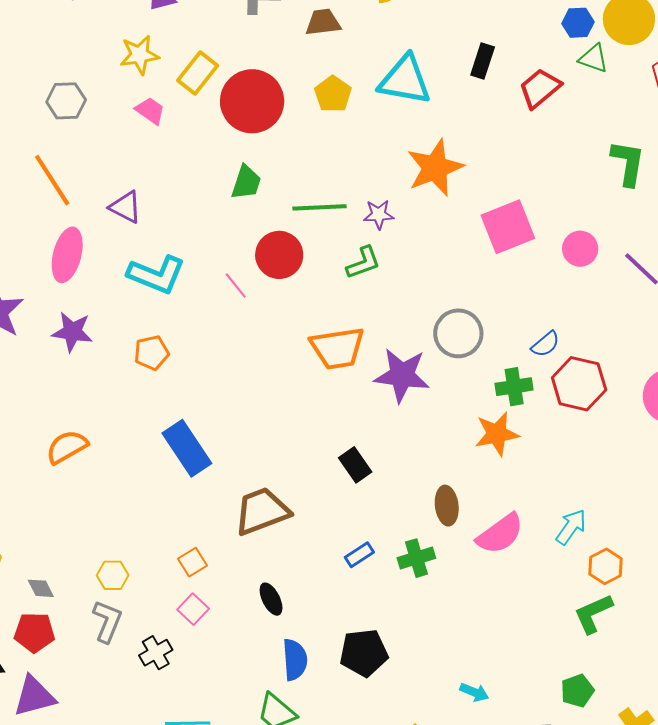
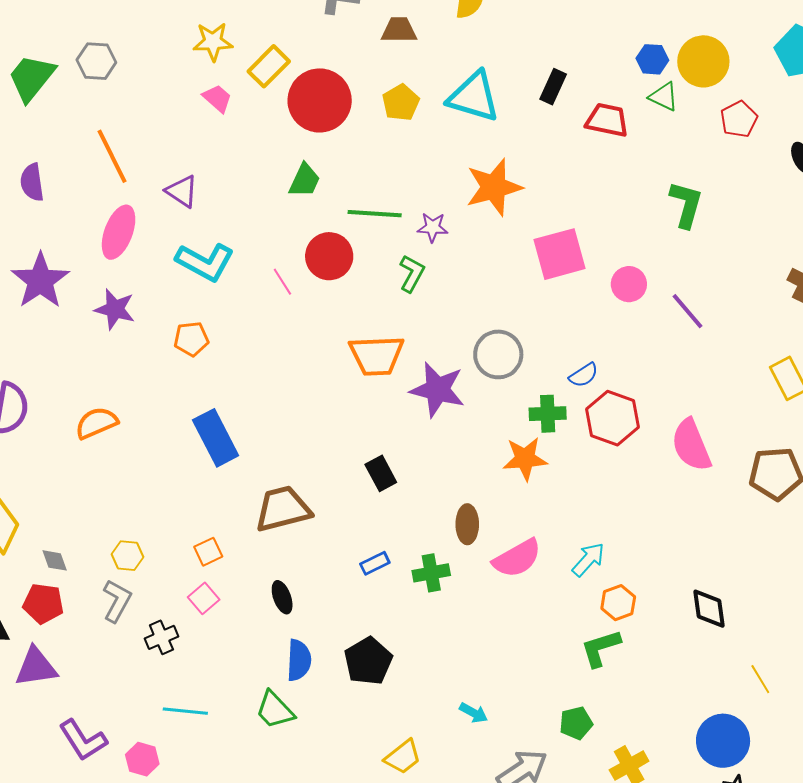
red trapezoid: (540, 88) -> (607, 120), turned 45
gray hexagon: (66, 101) -> (96, 61), moved
green L-shape: (363, 263) -> (412, 274), turned -48
black pentagon: (364, 653) -> (368, 661), turned -30

